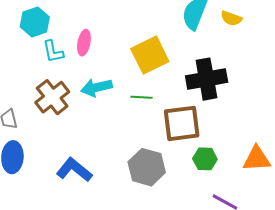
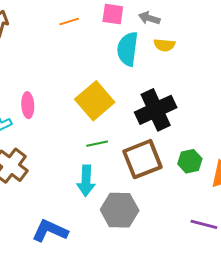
cyan arrow: (97, 87) -> (86, 181), moved, turned -60
green hexagon: (205, 159) -> (190, 161), moved

